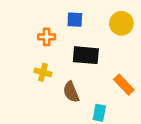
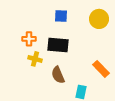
orange cross: (47, 37) -> (29, 39), moved
black rectangle: (86, 55) -> (58, 45), moved

